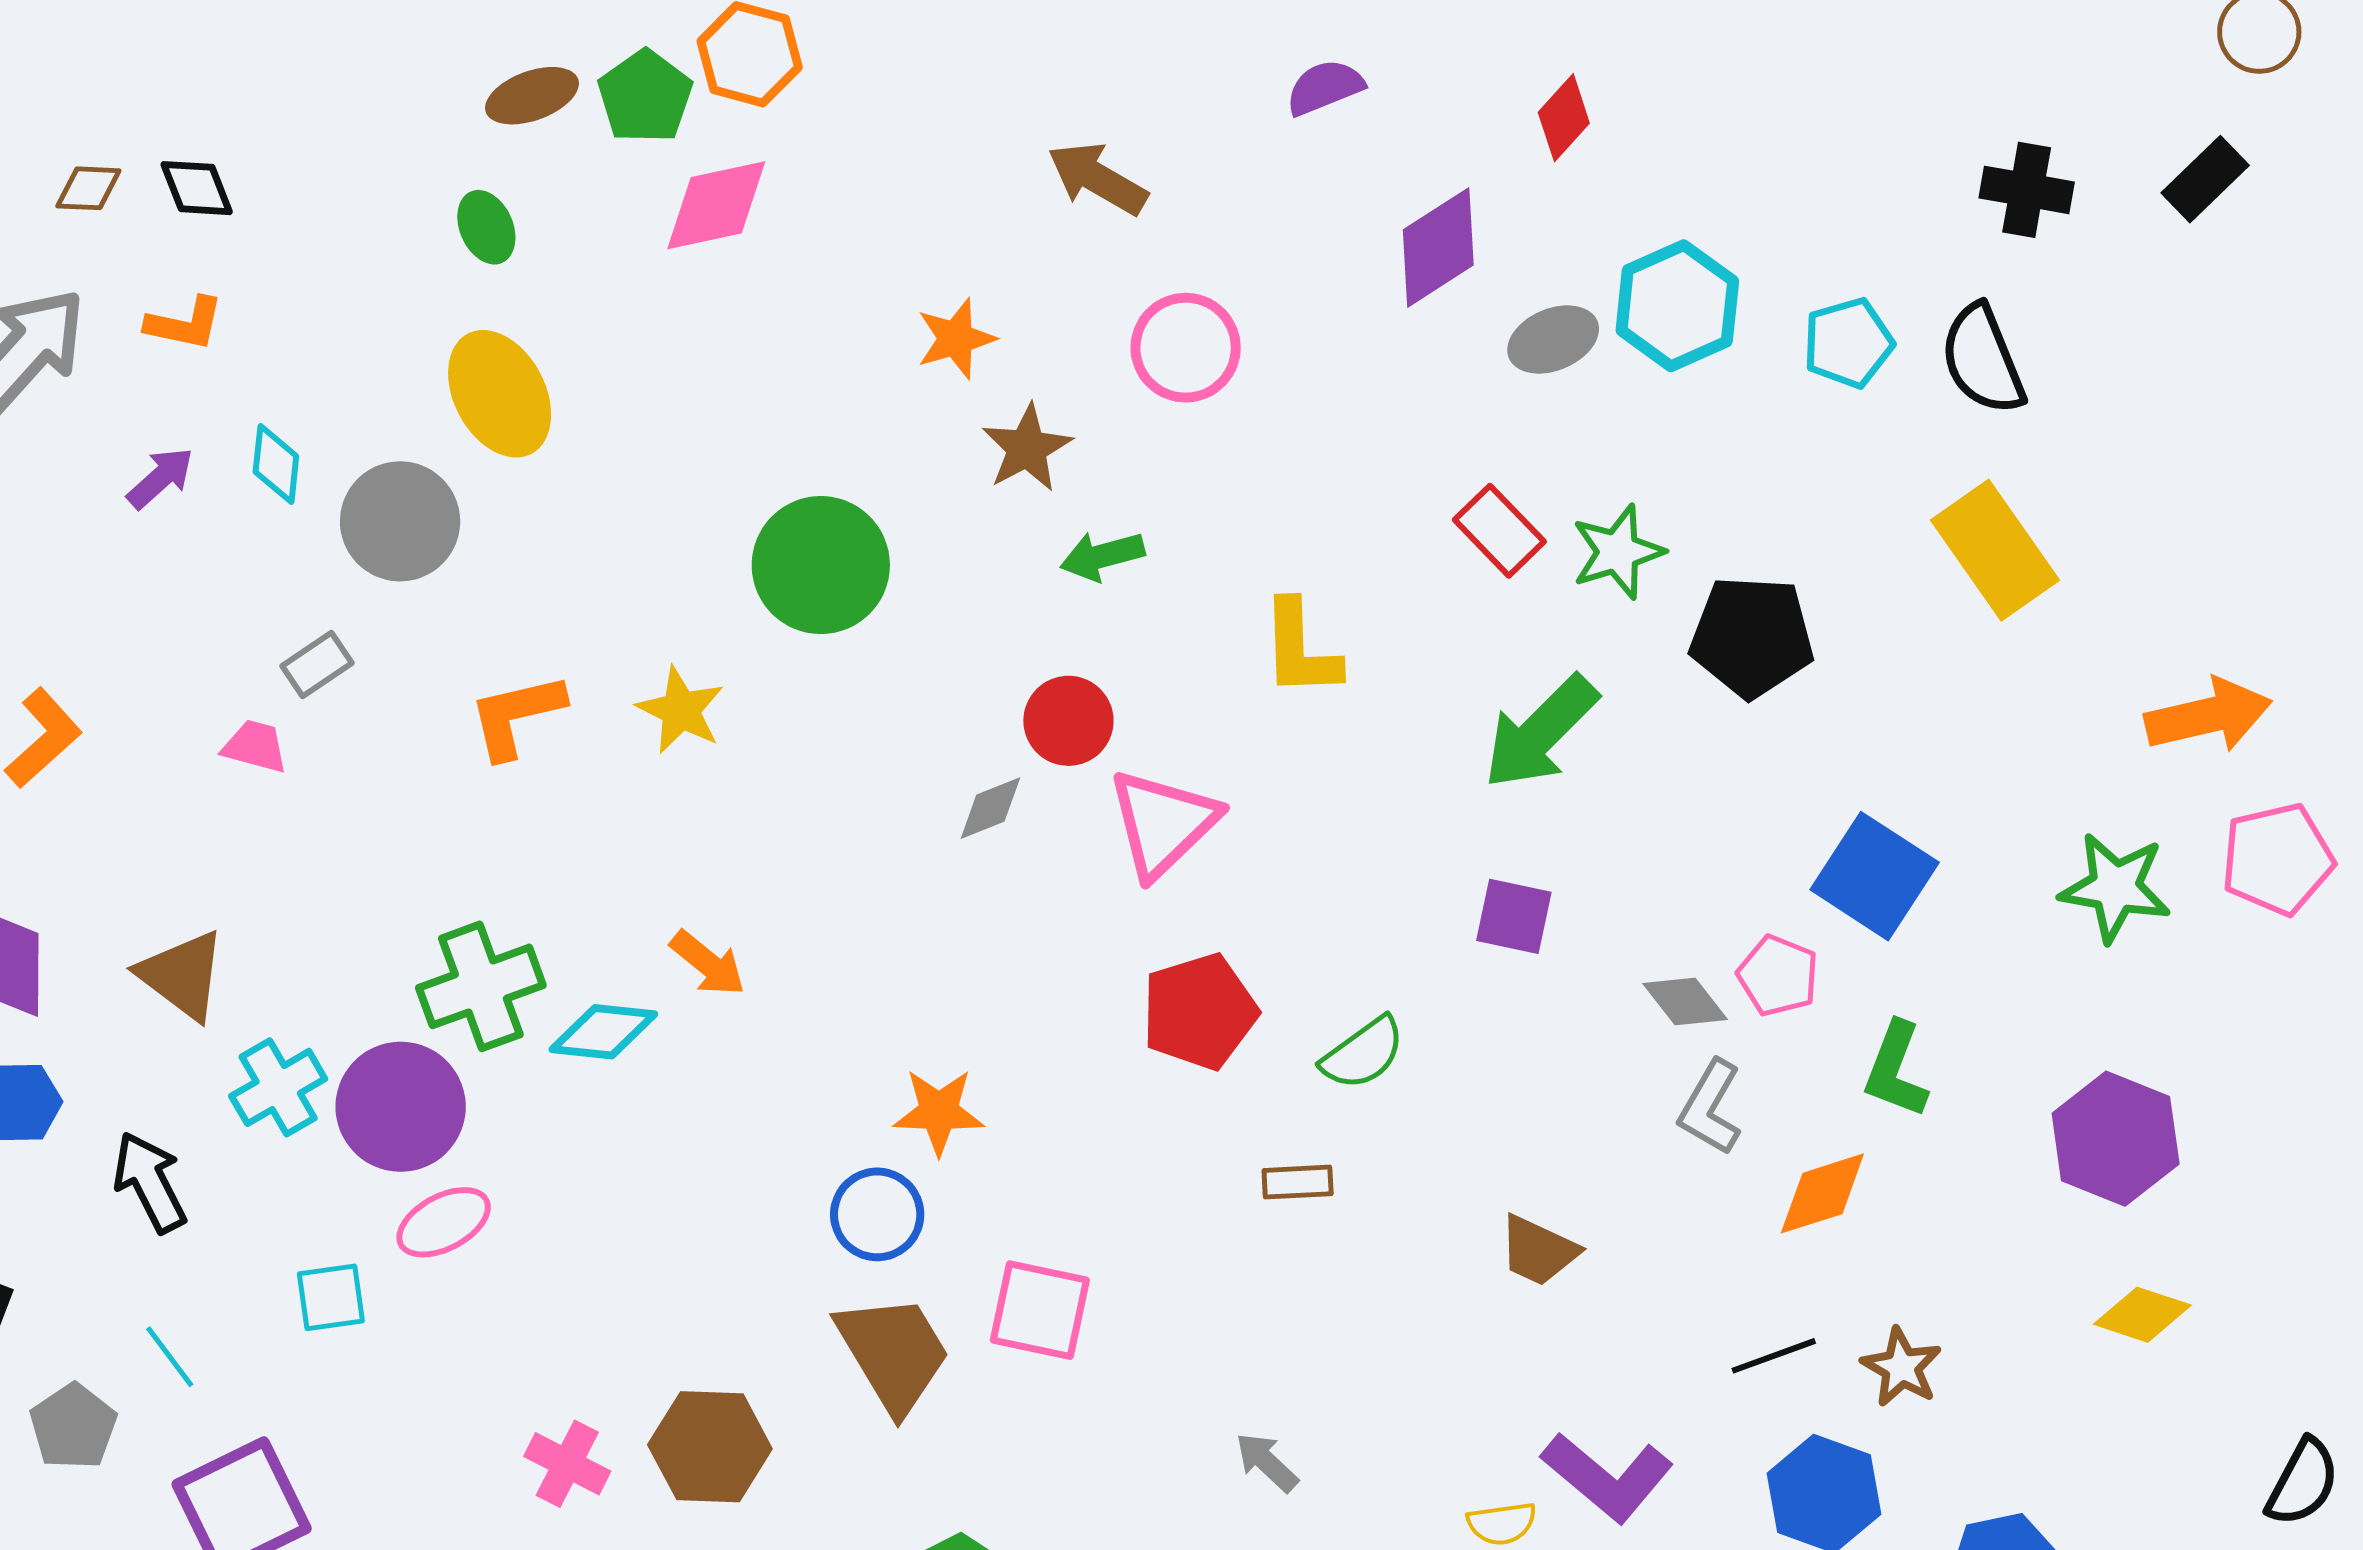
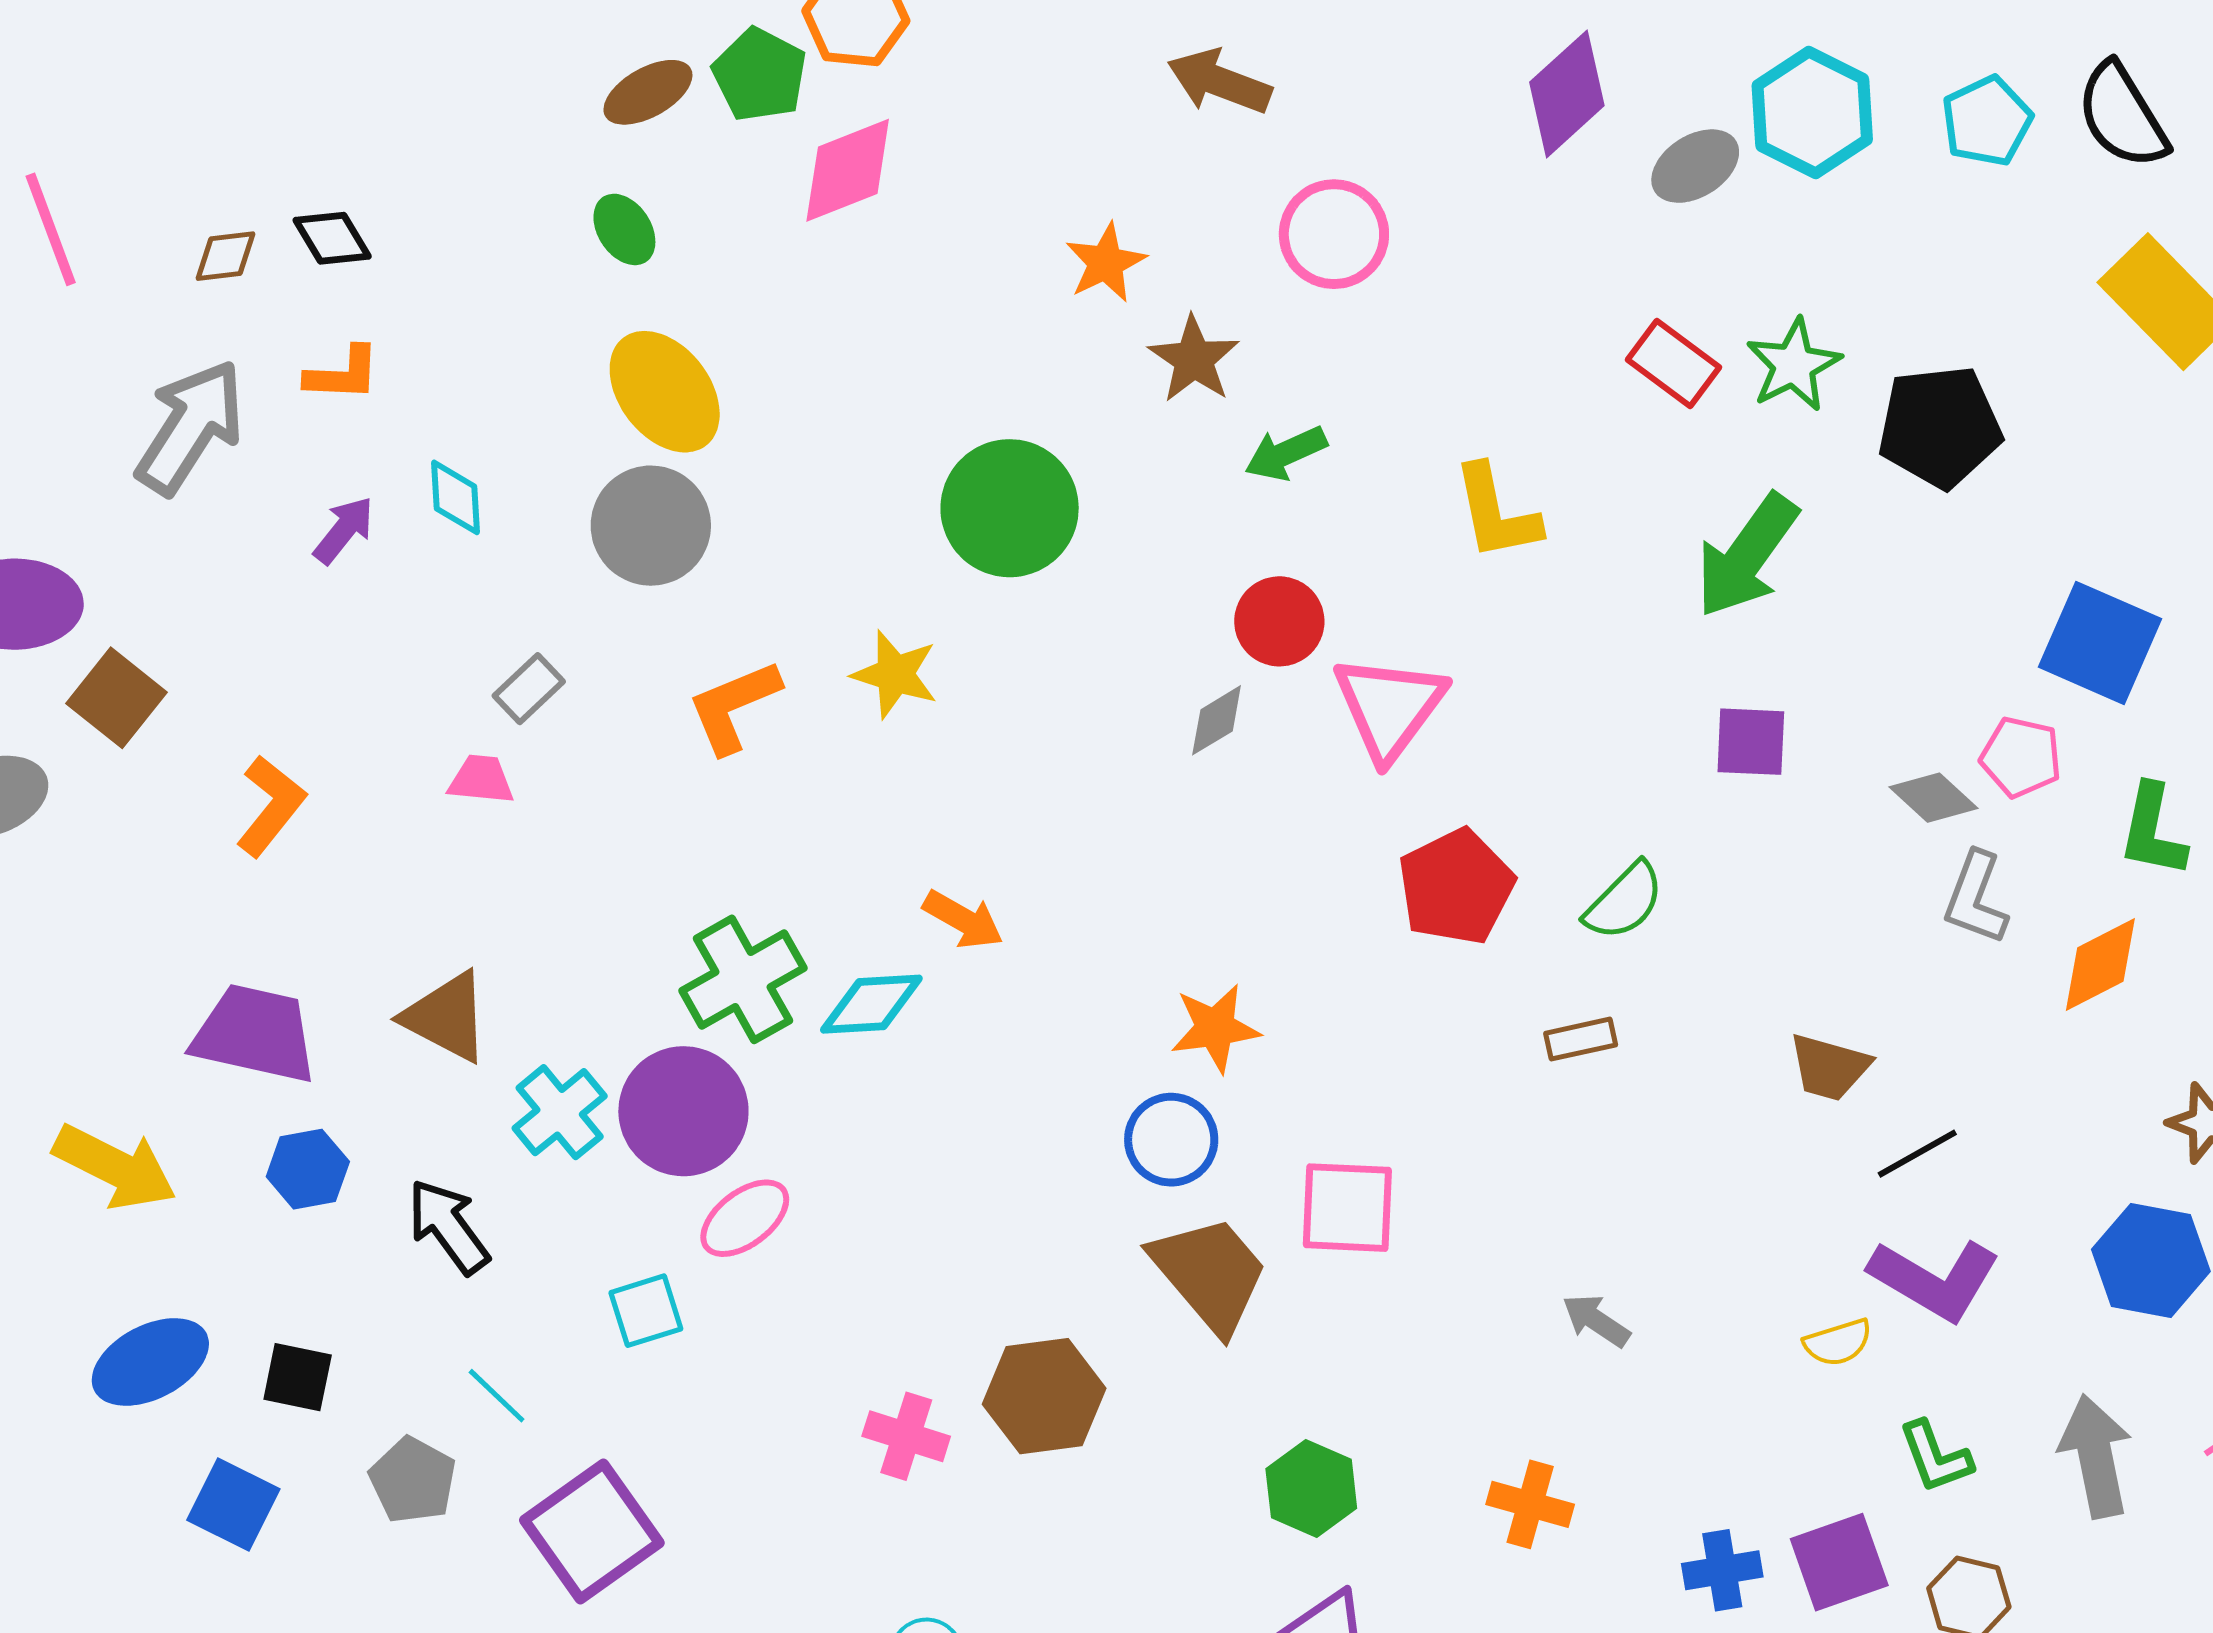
gray circle: (400, 521) -> (651, 526), moved
black line: (1774, 1356) -> (1917, 1154), moved

